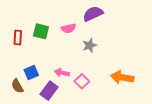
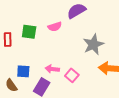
gray star: (90, 45) -> (93, 45), moved, size x1.5
blue square: (31, 72) -> (23, 71), turned 32

